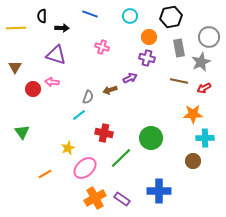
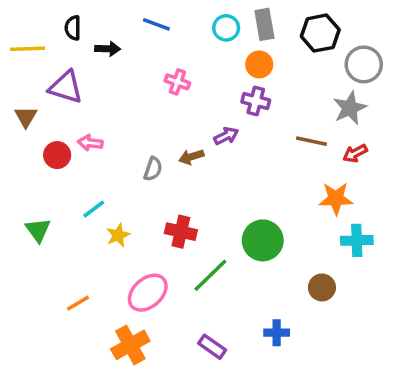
black hexagon: (171, 17) -> (320, 33), moved
gray rectangle: (179, 48) -> (264, 24), moved
purple triangle: (56, 55) -> (66, 87), moved
cyan line: (79, 115) -> (94, 209), moved
yellow star: (68, 148) -> (118, 235), moved
brown circle: (193, 161) -> (322, 287), moved
blue cross: (159, 191) -> (277, 333), size x0.6
orange cross: (95, 198) -> (130, 345), moved

